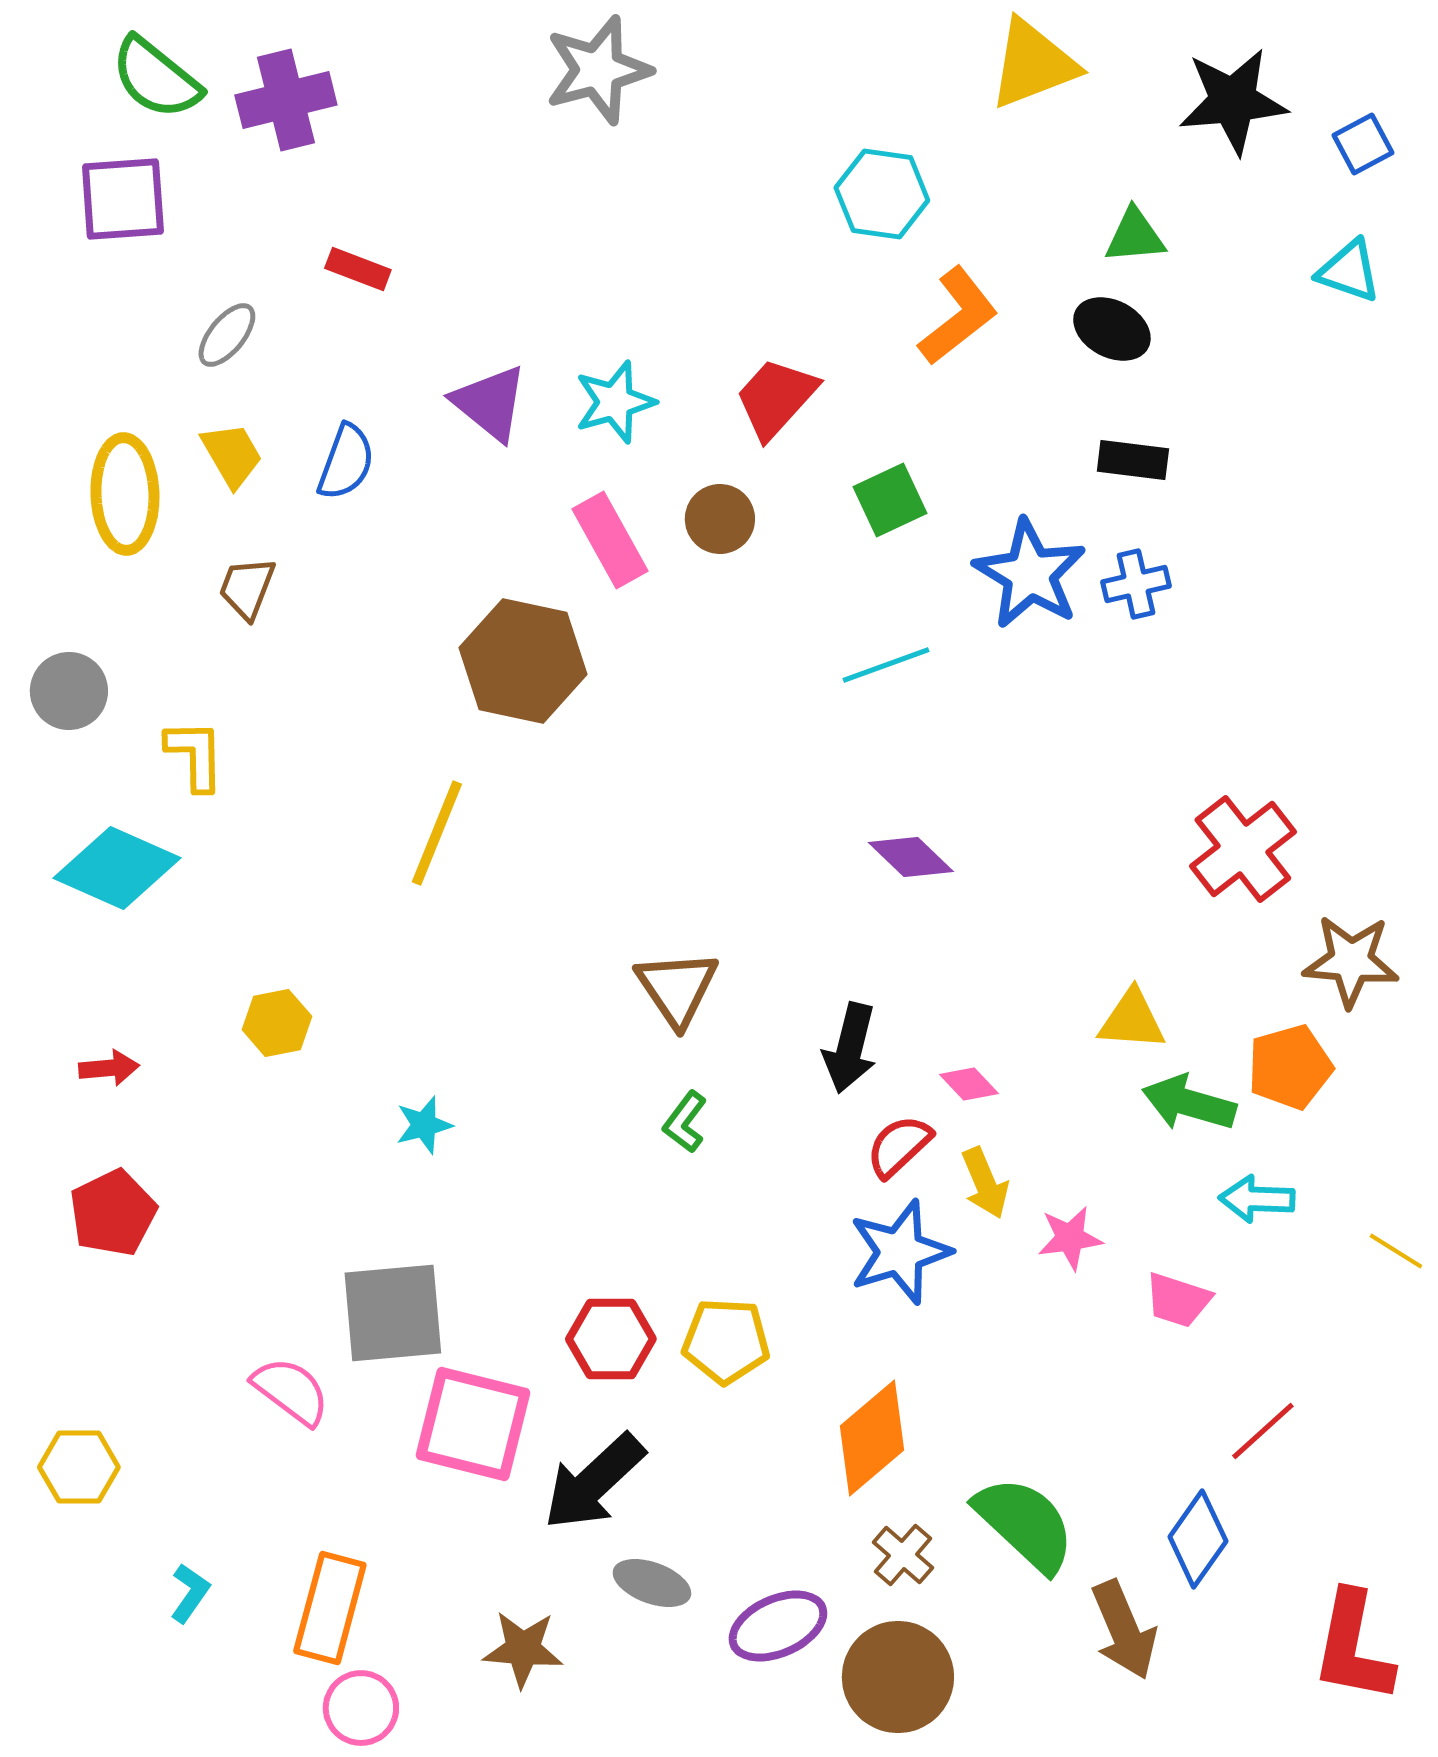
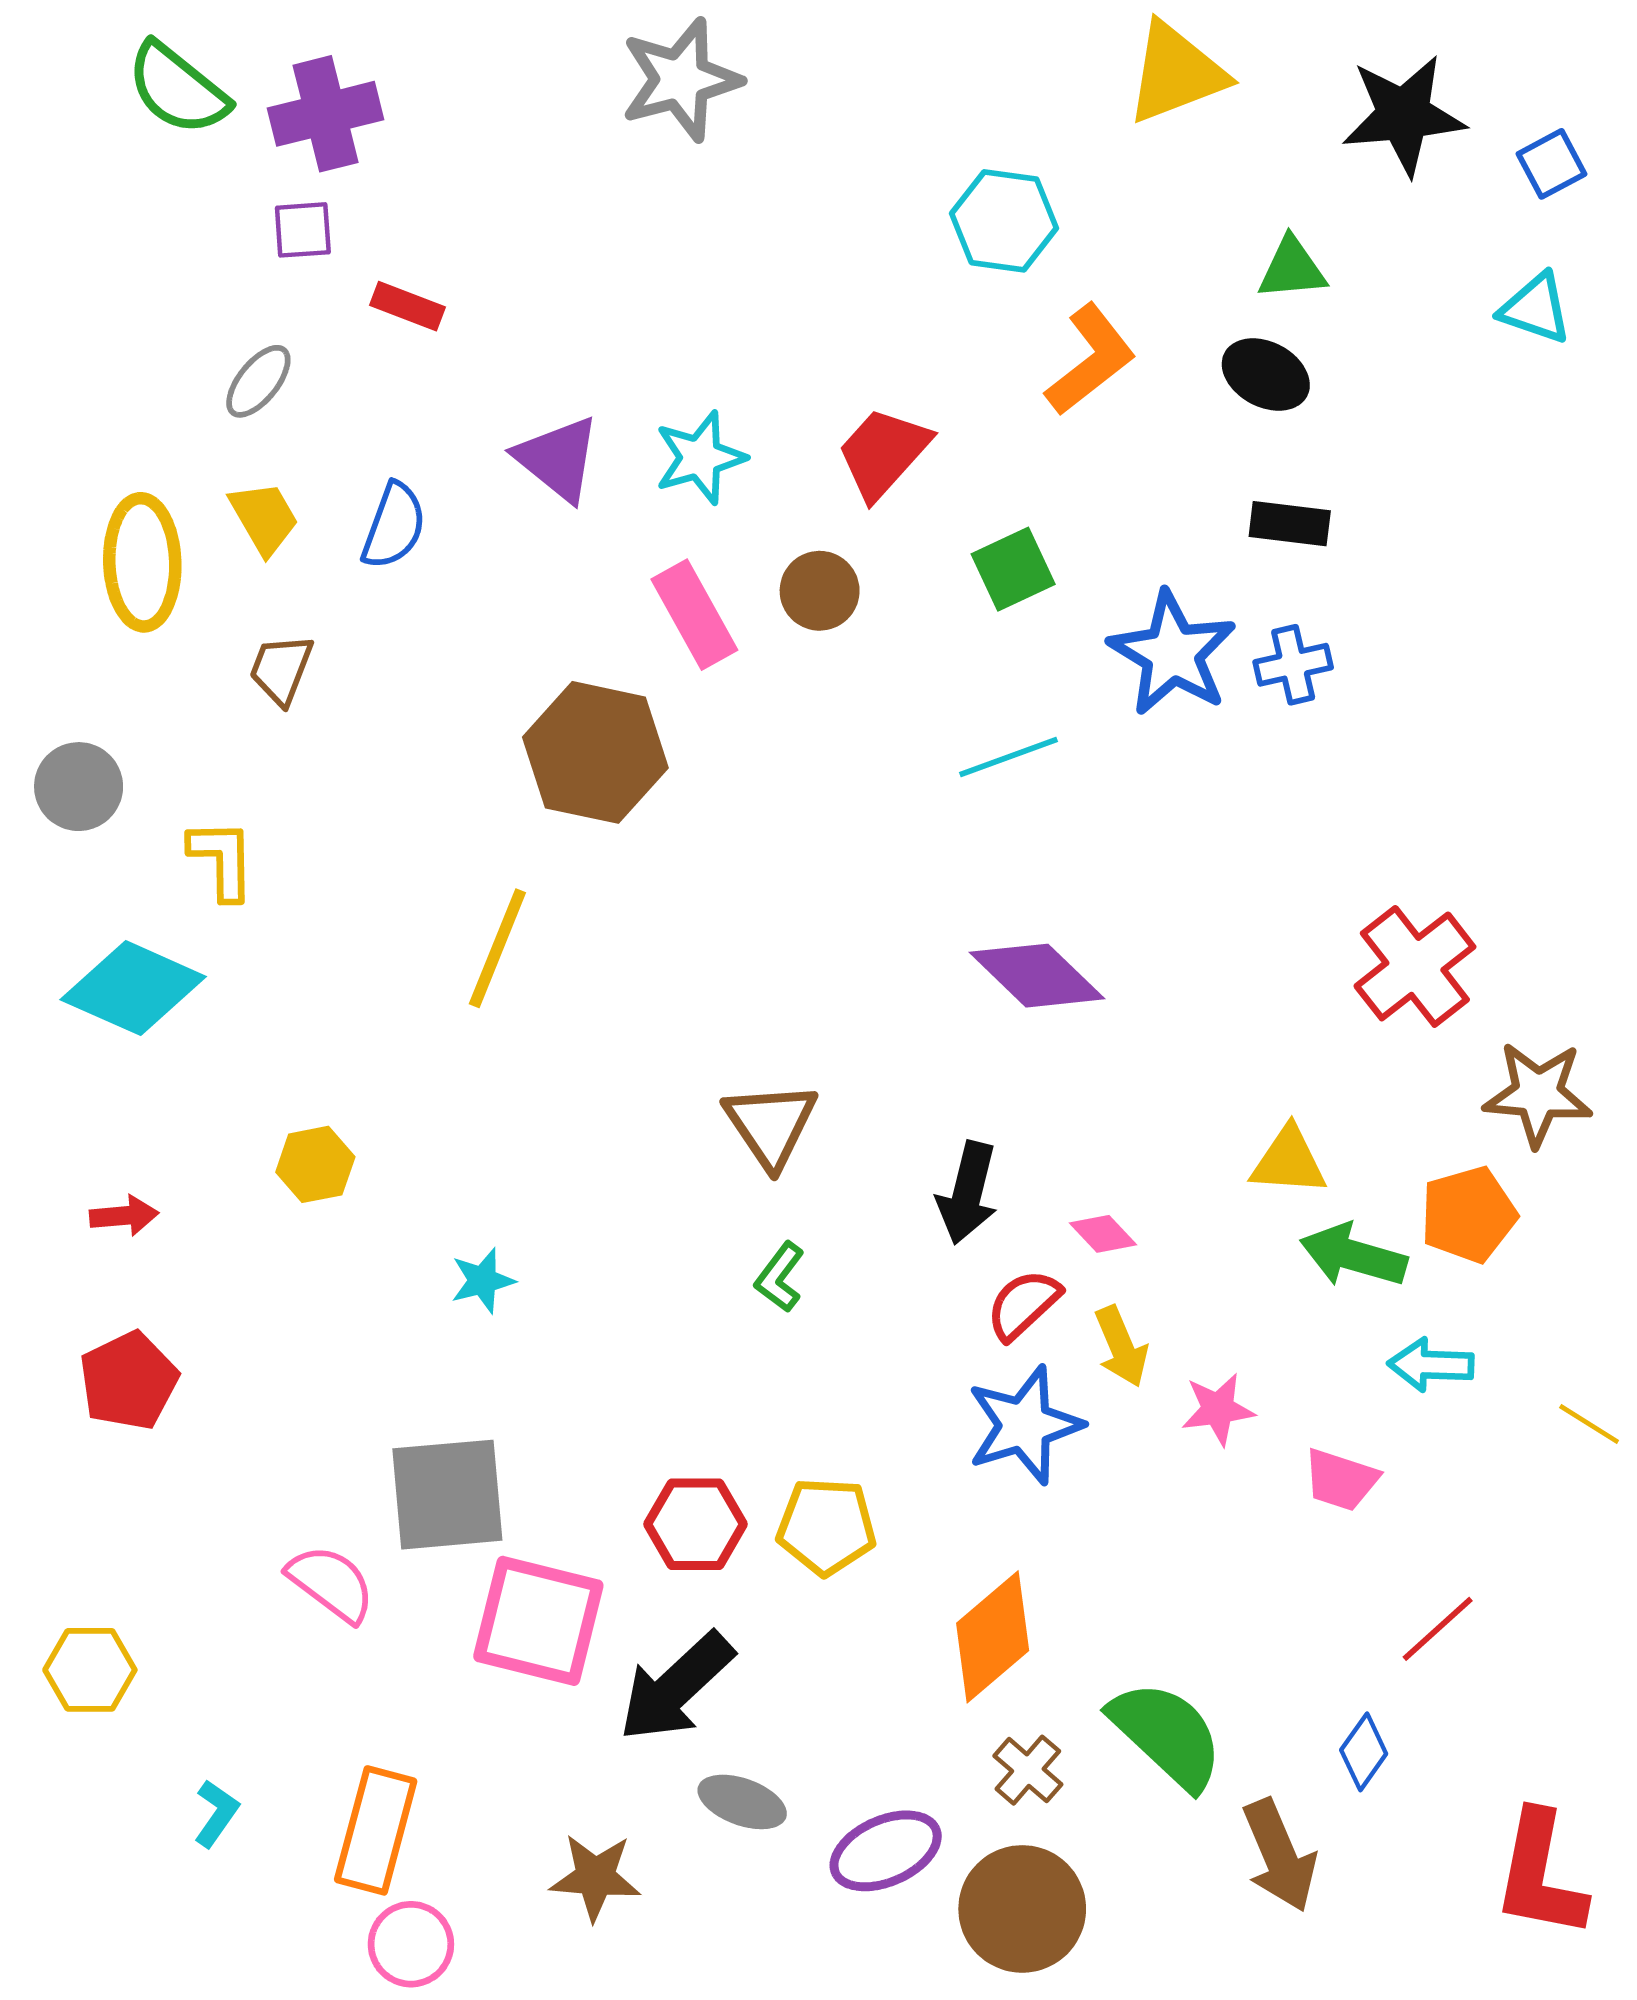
purple square: (123, 199) -> (303, 230), moved, size x0.6
purple diamond: (911, 857) -> (1037, 976), size x1.4
blue diamond: (1198, 1539) -> (1364, 1752), size x0.7

